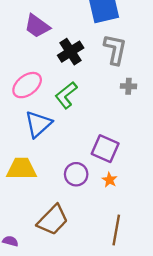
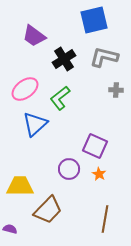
gray L-shape: (115, 49) -> (104, 57), turned -88
yellow trapezoid: (22, 169) -> (20, 186), moved

